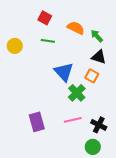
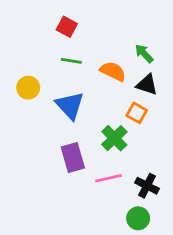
orange semicircle: (76, 28) -> (113, 71), moved
yellow circle: (15, 46) -> (28, 88), moved
blue triangle: (64, 72) -> (70, 105), moved
purple rectangle: (37, 122) -> (73, 157), moved

